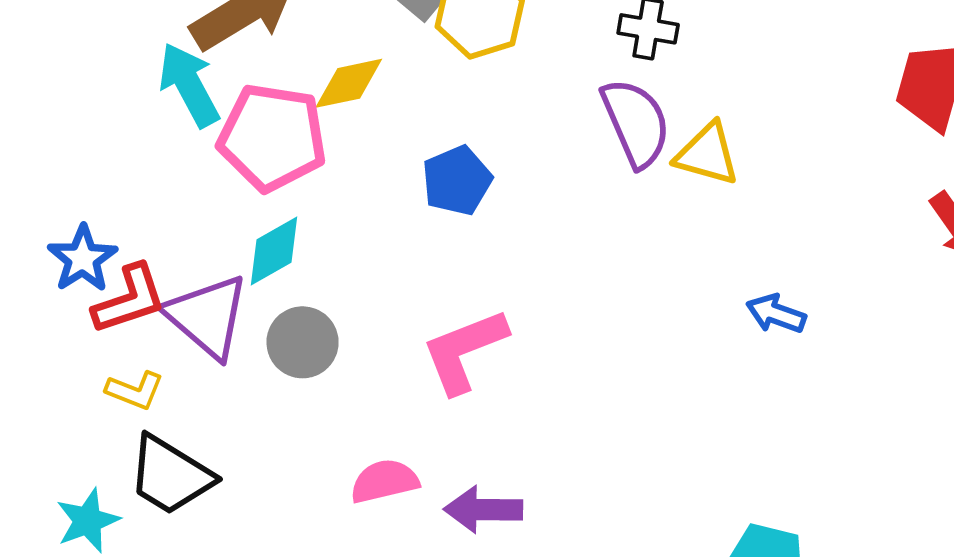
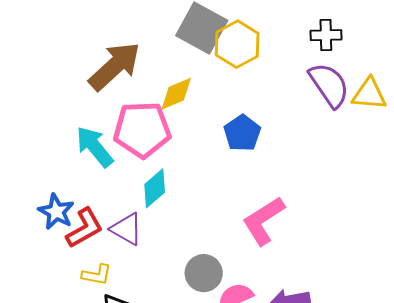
cyan arrow: (189, 85) -> (95, 147), moved
purple triangle: (207, 316) -> (127, 229), size x0.7
gray circle: (303, 342) -> (204, 273), moved

